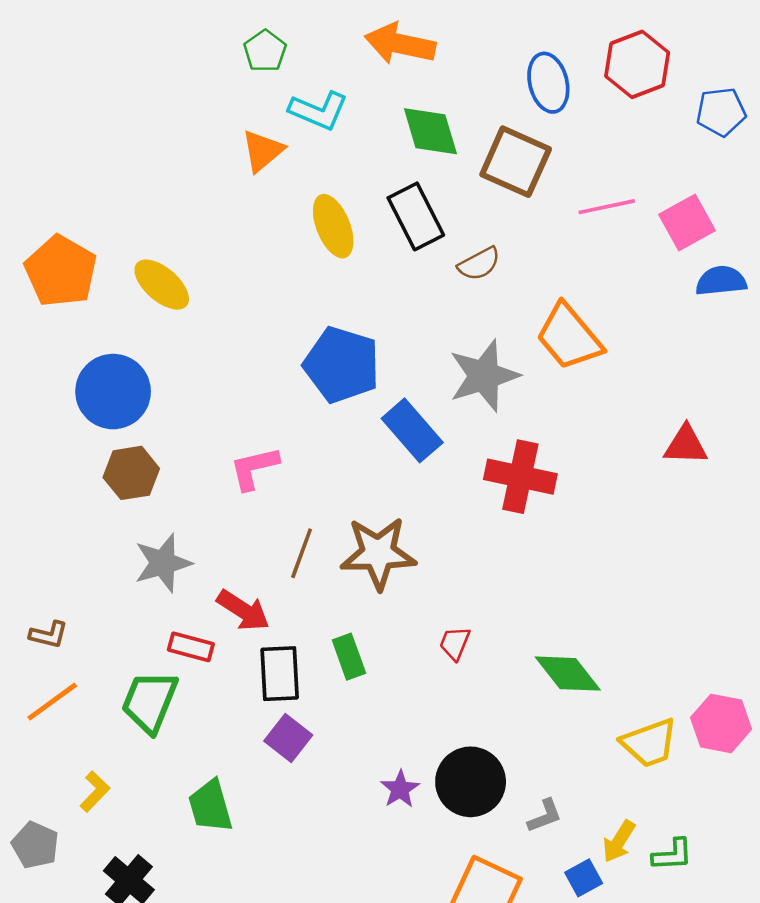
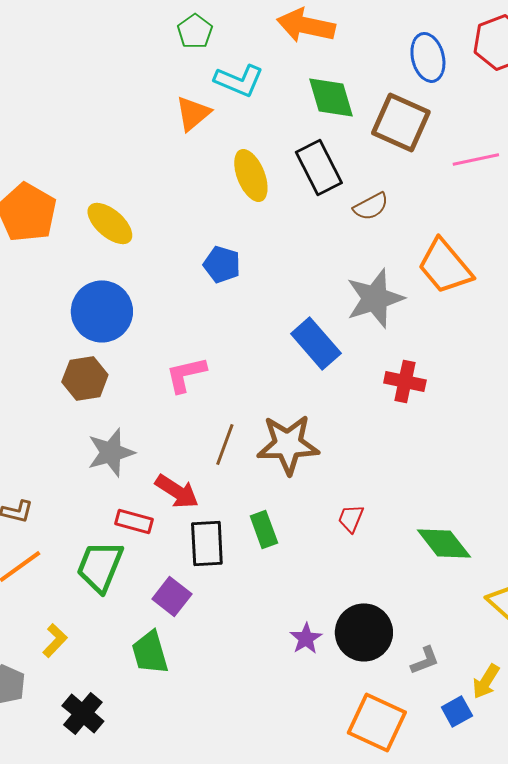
blue pentagon: (342, 365) -> (222, 264), moved, size x0.6
blue circle: (113, 392) -> (102, 311), moved
red cross: (520, 477) -> (405, 381), size x0.7
purple square: (288, 738) -> (172, 596), moved

